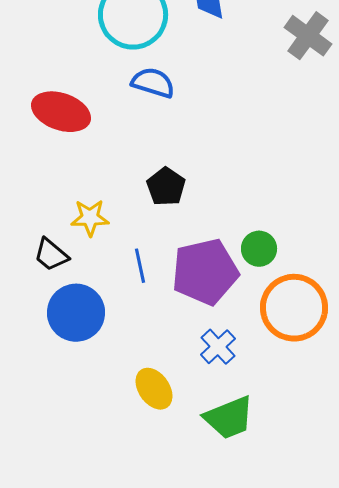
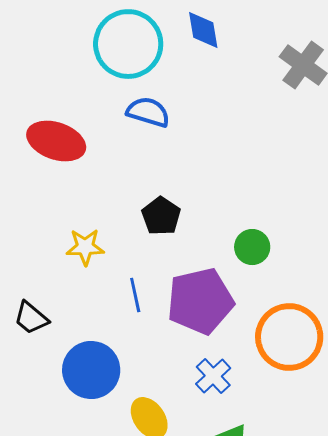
green circle: (259, 249) -> (252, 247), moved
black trapezoid: (51, 255) -> (31, 318), moved
blue circle: (76, 313) -> (91, 370), moved

